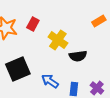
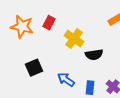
black square: (18, 69) -> (34, 68), size x0.7

